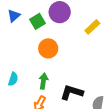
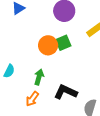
green square: (37, 21) -> (63, 43), moved

